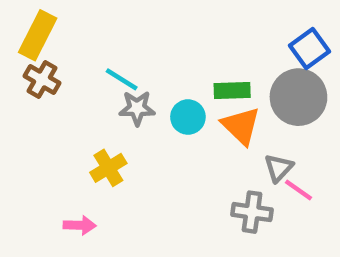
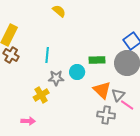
cyan line: (122, 79) -> (47, 55), turned 63
gray star: (137, 108) -> (56, 78), moved
orange triangle: (241, 126) -> (102, 90), moved

